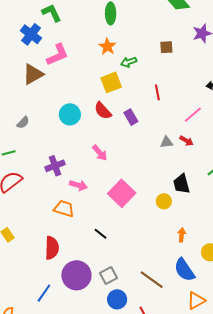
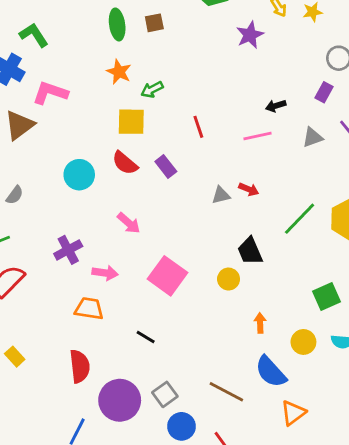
brown square: (166, 47) -> (154, 23), moved
pink L-shape: (57, 55) -> (50, 93), turned -130
yellow square: (111, 82) -> (131, 122), turned 30
pink line: (193, 115) -> (258, 136), moved, turned 36

